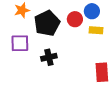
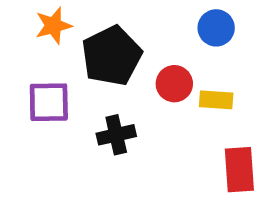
red circle: (75, 19) -> (174, 84), moved
yellow rectangle: (96, 30) -> (216, 100), moved

